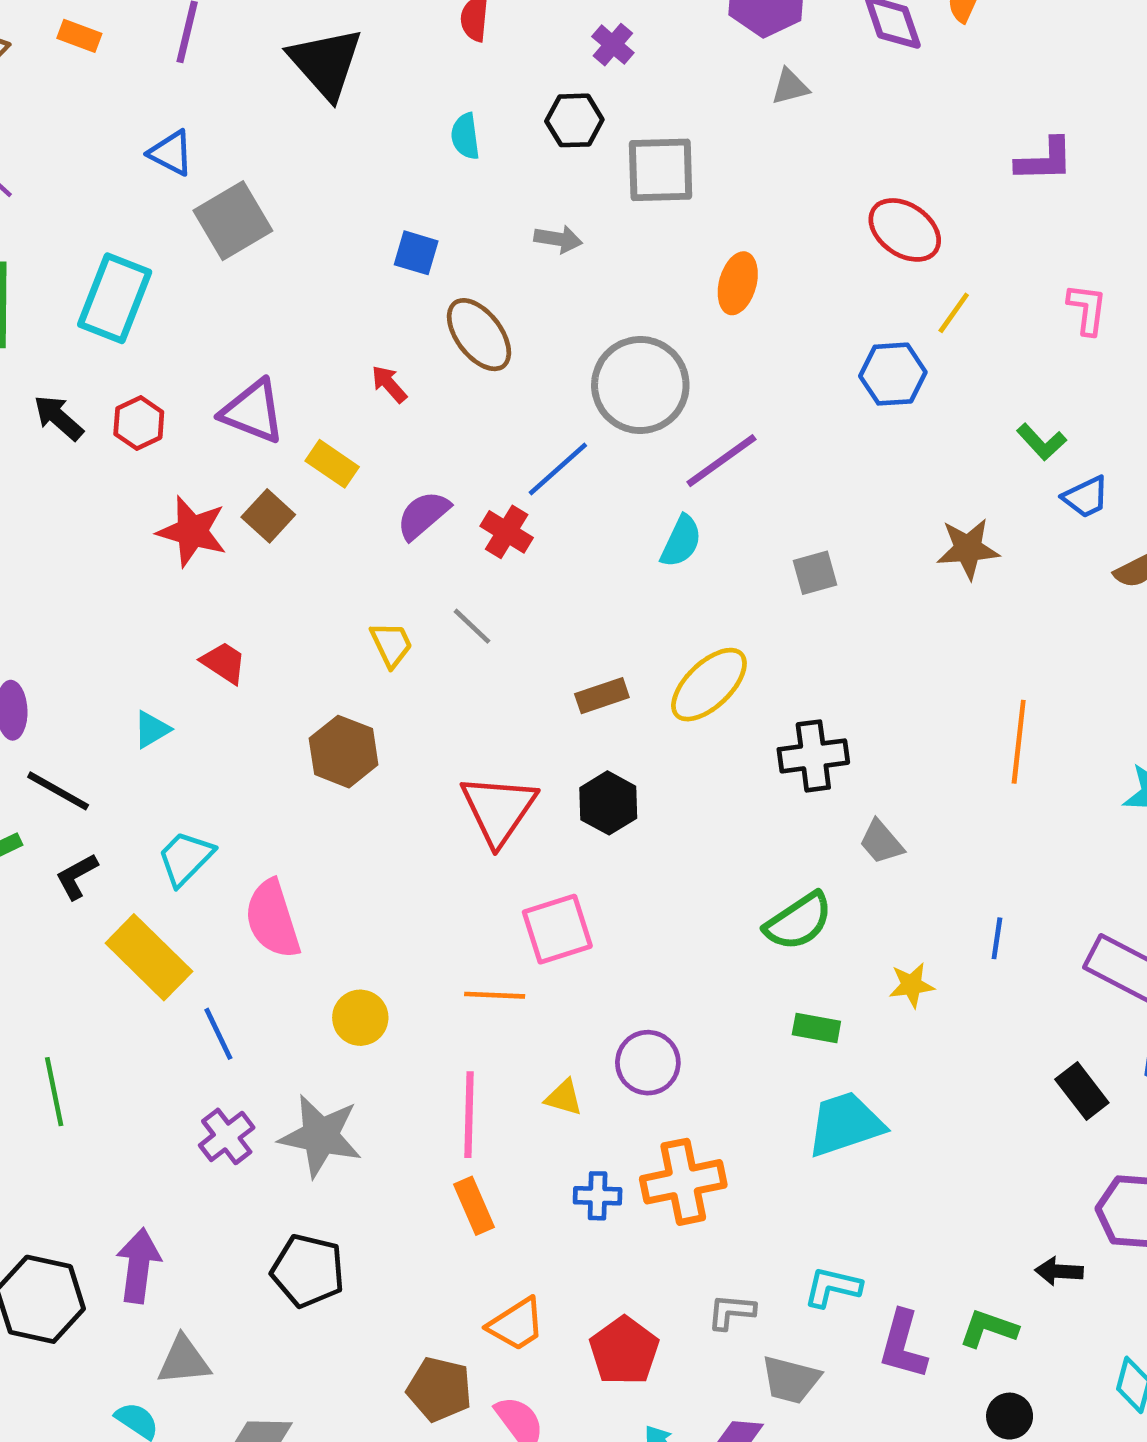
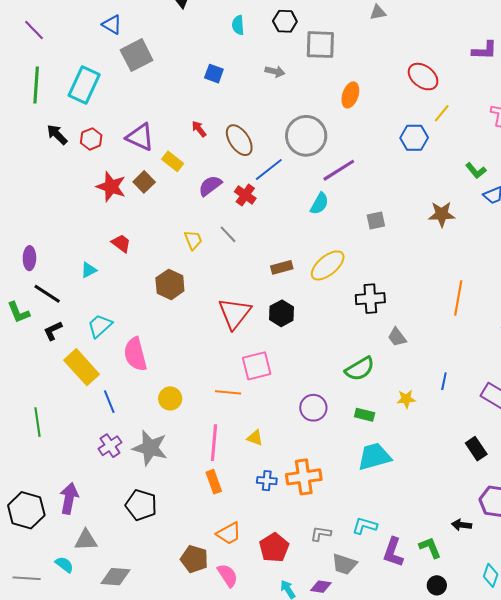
brown ellipse: (479, 335) -> (239, 140), moved
purple circle: (648, 1063) -> (313, 408), moved
green L-shape: (988, 1329) -> (430, 548), turned 45

